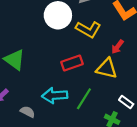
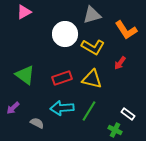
red rectangle: (72, 63) -> (62, 78), moved
yellow triangle: (107, 68) -> (92, 79), moved

